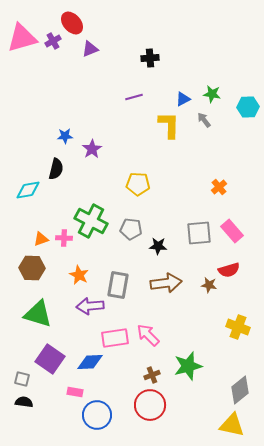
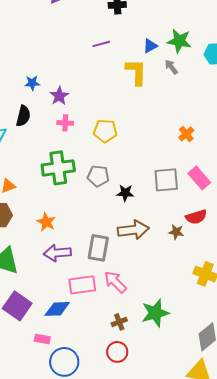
green star: (212, 94) -> (179, 41), size x1.4
green cross: (91, 221) -> (58, 168), turned -36
pink cross: (64, 238) -> (65, 123), moved
gray rectangle: (118, 285) -> (98, 248), moved
red circle: (150, 405) -> (117, 352), size x0.7

